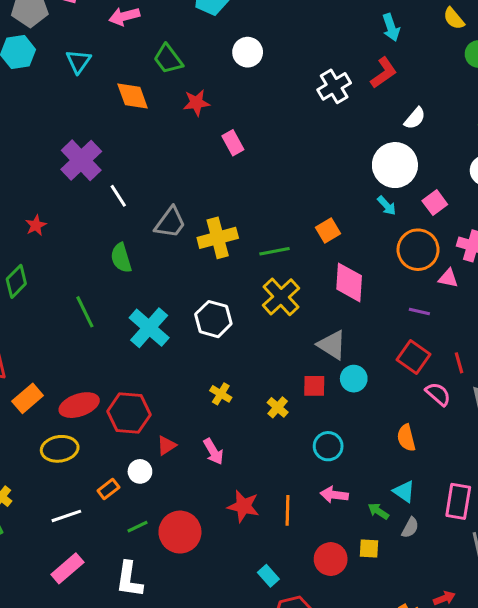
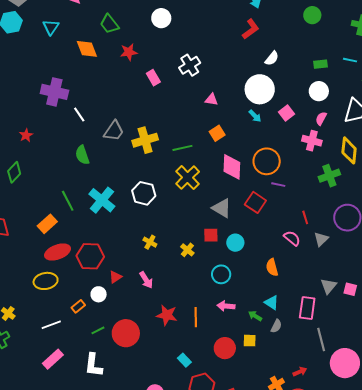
white cross: (334, 86) -> (190, 65), moved
purple cross: (81, 160) -> (54, 92), turned -32
orange circle: (418, 250) -> (267, 161), moved
pink triangle: (448, 278) -> (211, 100), moved
green line: (85, 312) -> (68, 201), moved
red square: (414, 357) -> (255, 202), moved
cyan circle: (354, 379) -> (235, 243), moved
orange rectangle: (28, 398) -> (47, 224), moved

